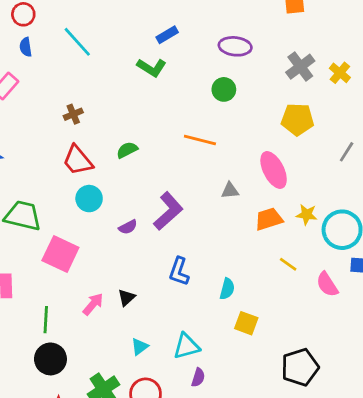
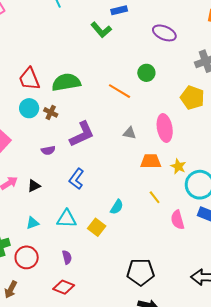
green circle: (224, 89) -> (146, 73), moved
brown cross: (73, 114) -> (51, 112), moved, turned 32
green semicircle: (127, 150) -> (66, 82), size x1.8
purple semicircle: (128, 227) -> (48, 150), moved
cyan semicircle: (227, 289) -> (117, 207), moved
yellow square: (246, 323) -> (97, 227), moved
cyan triangle: (186, 346) -> (67, 219), moved
purple semicircle: (198, 377) -> (67, 257), turned -48

